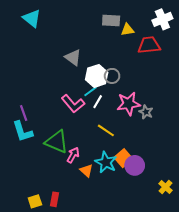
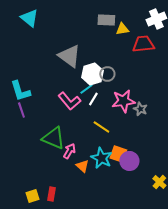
gray triangle: (73, 57) -> (69, 56), size x1.4
cyan L-shape: (23, 131) -> (20, 91), moved
orange square: (123, 158) -> (118, 154), turned -30

